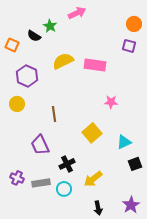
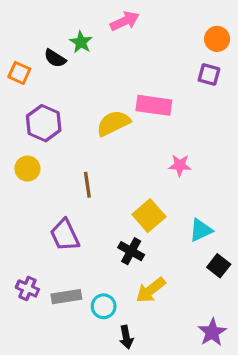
yellow semicircle: (63, 61) -> (113, 123), moved
black cross: (67, 164) -> (131, 251), moved, turned -35
black square: (135, 164) -> (219, 266), turned -32
black arrow: (98, 208) -> (126, 337), moved

